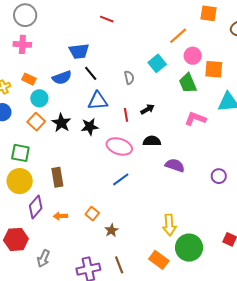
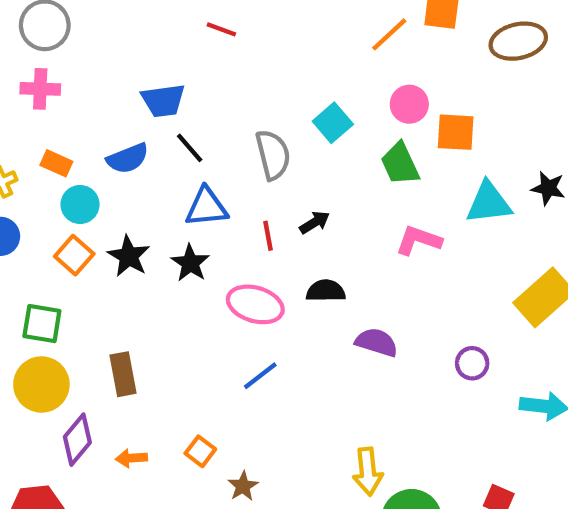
orange line: (178, 36) -> (389, 34), moved
gray semicircle: (129, 78) -> (273, 155), size x1.6
black star: (90, 127) -> (190, 263), turned -30

